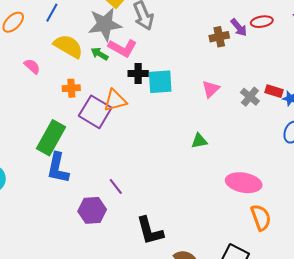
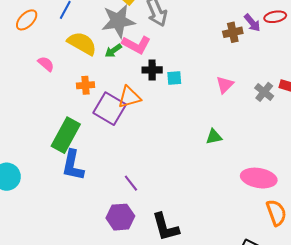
green arrow: (100, 54) -> (113, 51), turned -66
cyan square: (160, 82) -> (174, 78), size x0.6
purple hexagon: (92, 210) -> (120, 217), moved

